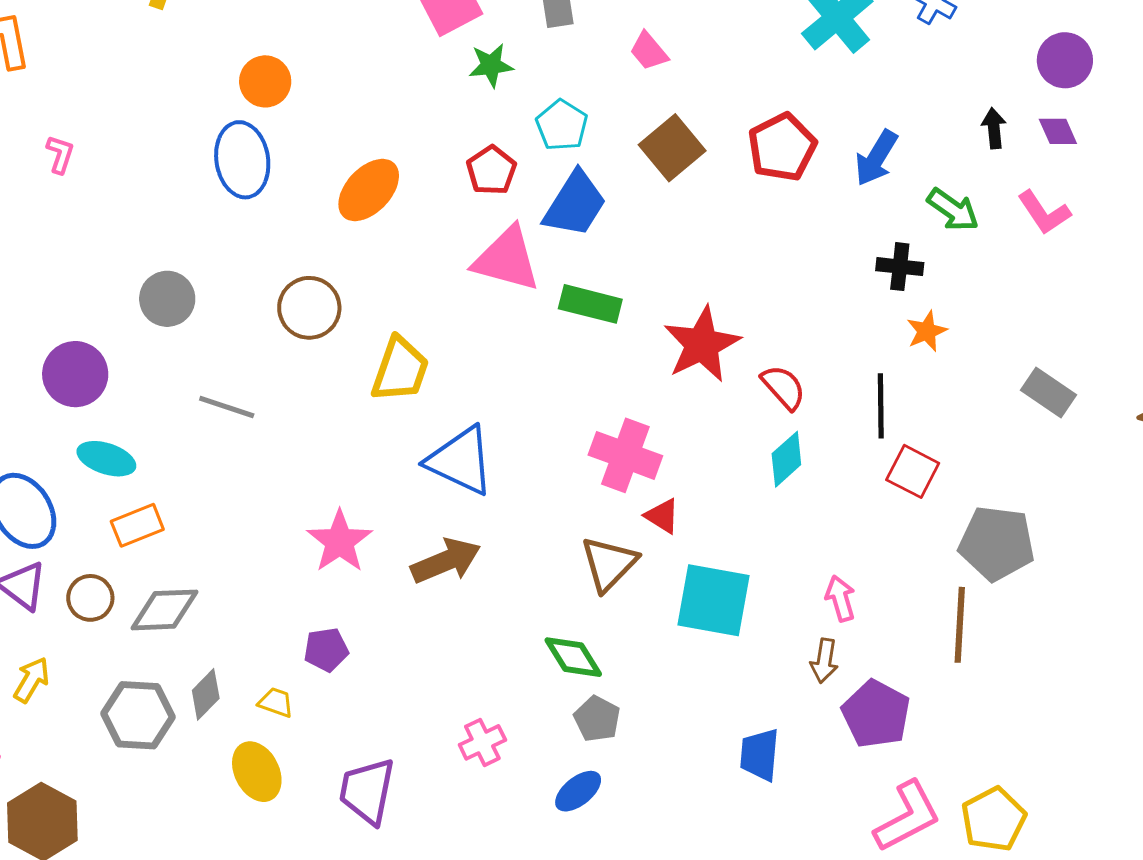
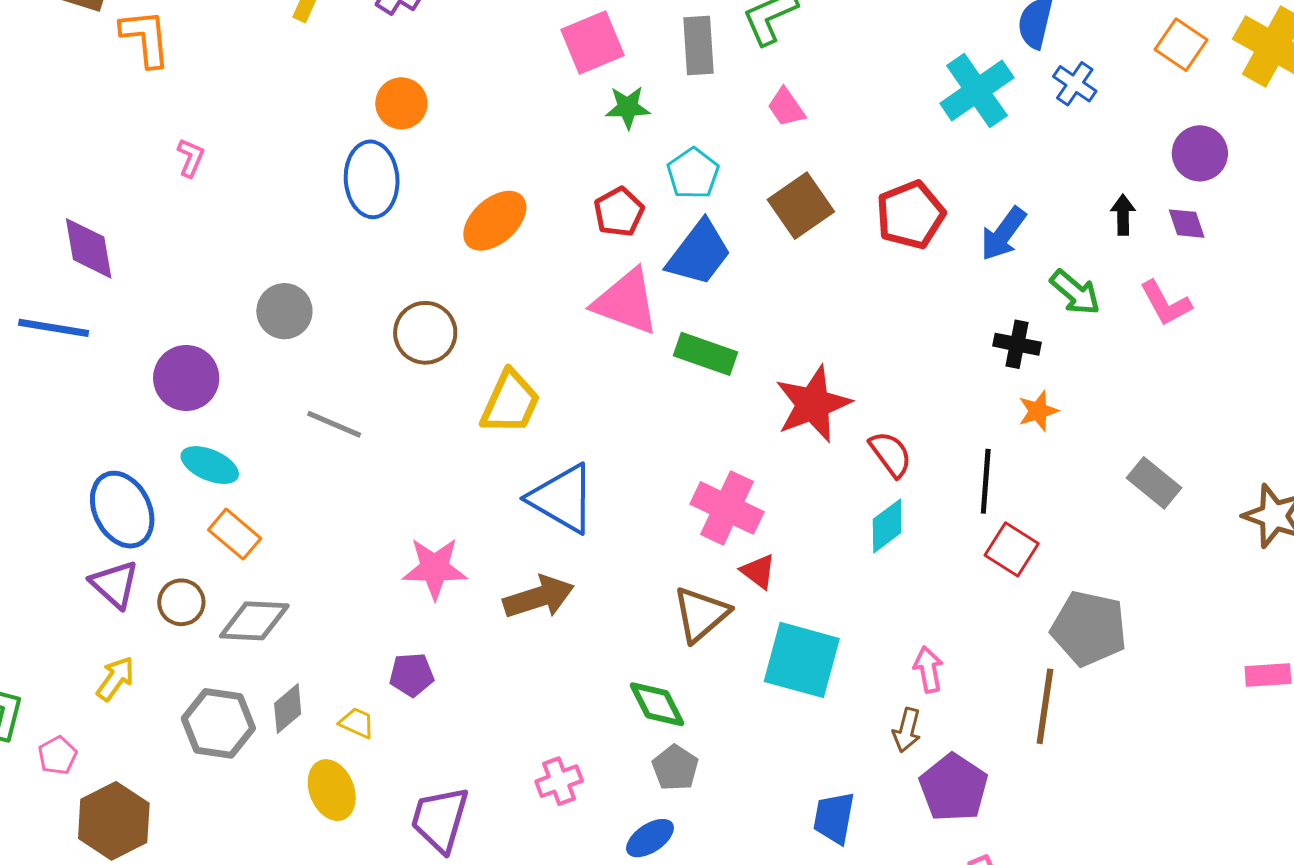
orange rectangle: (137, 525) -> (235, 534), turned 57
pink star: (340, 541) -> (435, 568), turned 30

